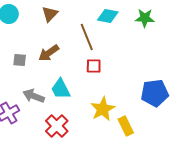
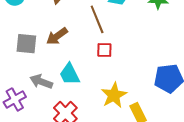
gray square: (20, 60) -> (26, 44), size x1.5

